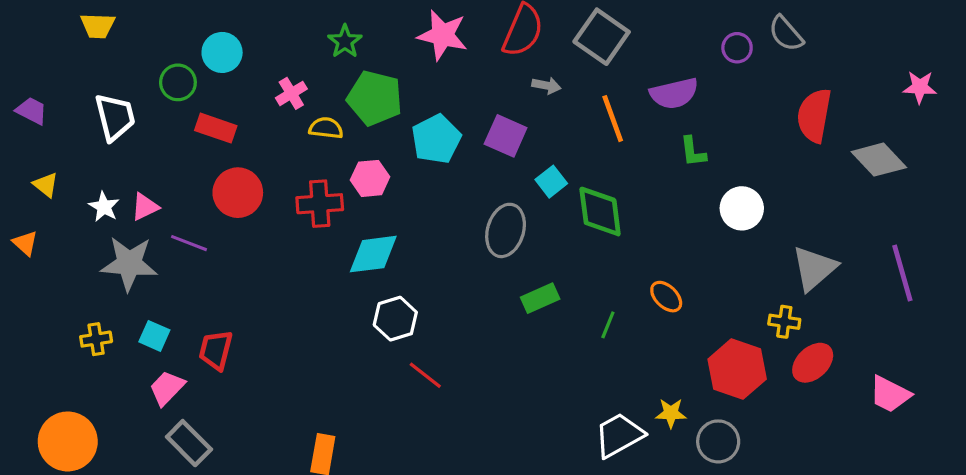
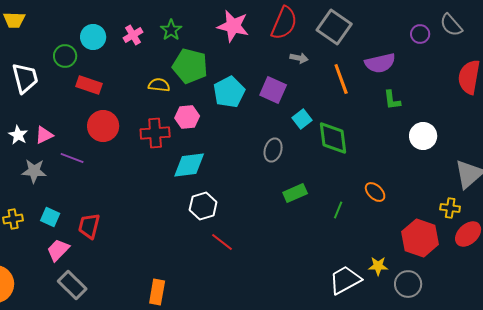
pink cross: (291, 93) -> (133, 35), moved
gray ellipse: (506, 230) -> (273, 150), size x0.7
gray star: (129, 264) -> (34, 171), size x0.7

